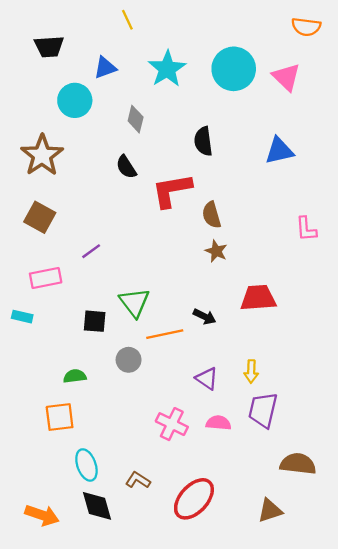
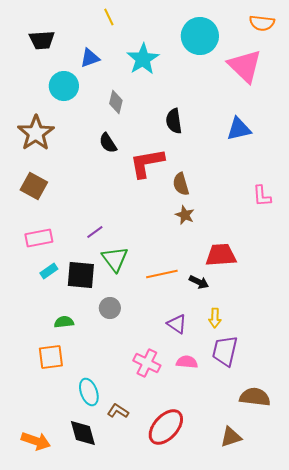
cyan circle: (234, 69) -> (200, 36), moved
pink triangle: (286, 77) -> (245, 66), size x1.4
purple line: (91, 251) -> (95, 232), moved
cyan rectangle: (22, 317) -> (49, 271), moved, turned -48
black arrow: (204, 317) -> (199, 282), moved
black square: (95, 321) -> (81, 275), size x1.4
orange line: (165, 334) -> (162, 274), moved
cyan ellipse: (86, 465) -> (89, 392), moved

